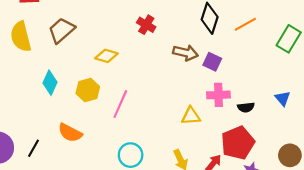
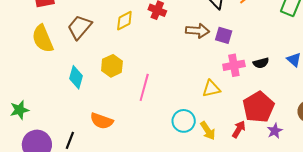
yellow diamond: (106, 56) -> (124, 21), moved, turned -35
yellow hexagon: (88, 90) -> (112, 66), moved
black semicircle: (246, 107) -> (261, 63), moved
cyan circle: (131, 155) -> (184, 121), moved

